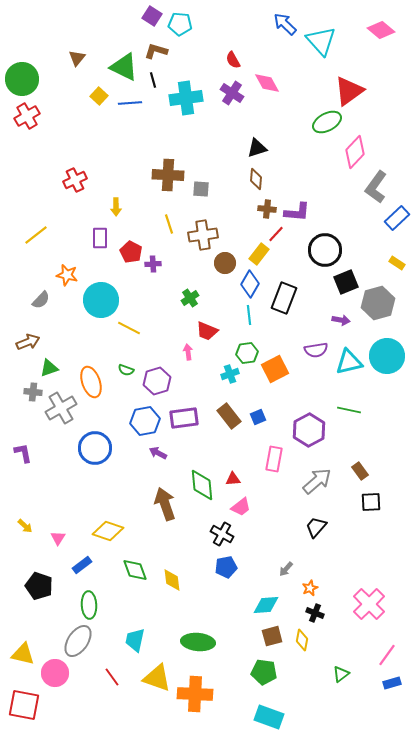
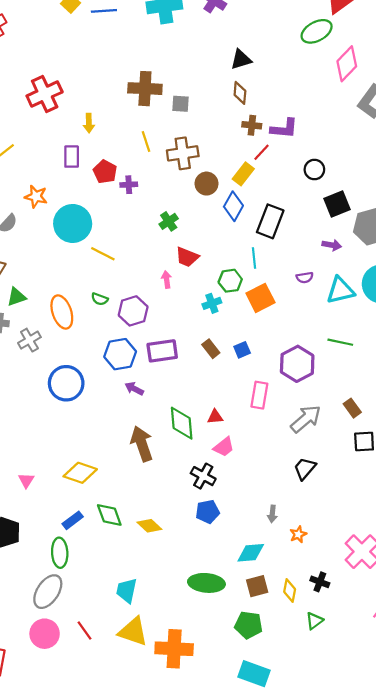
red cross: (75, 180) -> (45, 94), size x1.4
black circle: (325, 250) -> (314, 170), size x0.6
cyan line: (249, 315) -> (254, 258), moved
purple semicircle: (316, 350) -> (305, 277), size x0.7
gray cross: (61, 408) -> (29, 340), size x0.7
brown rectangle: (229, 416) -> (211, 349), size x0.7
blue rectangle: (82, 565) -> (73, 520), moved
gray arrow: (286, 569) -> (272, 514), turned -35
yellow diamond: (172, 580) -> (149, 526), turned -40
black cross: (315, 613) -> (320, 582), moved
cyan trapezoid: (135, 640) -> (127, 590), moved
green ellipse: (198, 642) -> (206, 583), moved
pink circle: (55, 673) -> (45, 634), moved
green triangle: (341, 674) -> (314, 621), moved

